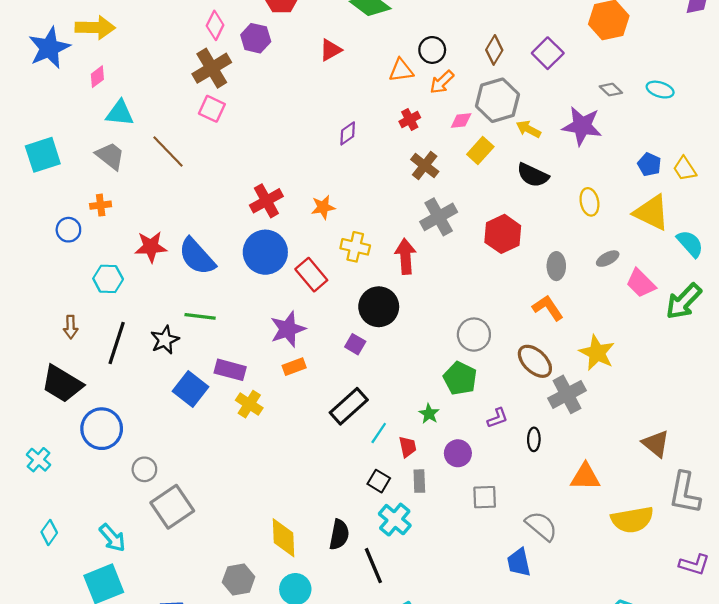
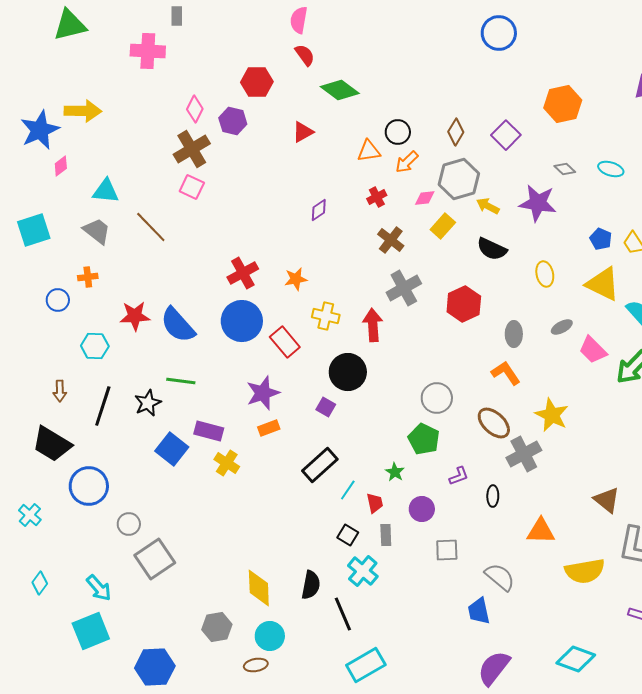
pink diamond: (97, 77) -> (61, 166), moved

